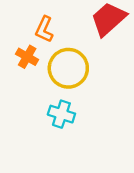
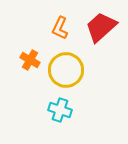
orange L-shape: (44, 29) -> (60, 28), moved

